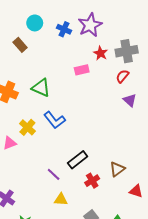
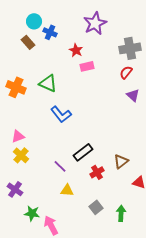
cyan circle: (35, 23) -> (34, 21), moved
blue cross: (64, 29) -> (50, 32), moved
red star: (101, 53) -> (76, 50), moved
yellow cross: (27, 127) -> (21, 155), moved

